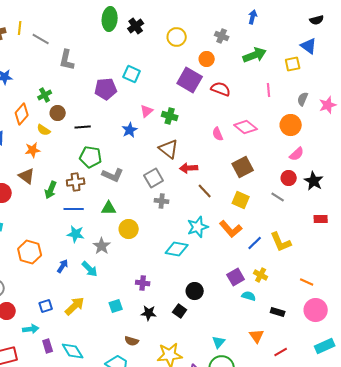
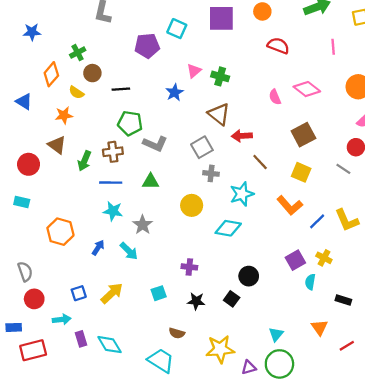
purple square: (190, 80) -> (221, 18), moved, turned -30
cyan star: (198, 227) -> (242, 194), moved
yellow circle: (129, 229) -> (192, 205), moved
cyan semicircle: (249, 296) -> (310, 282), turned -96

